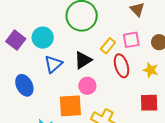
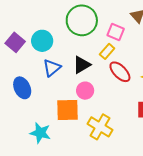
pink square: (131, 40) -> (116, 32), moved, turned 30
red ellipse: (121, 66) -> (120, 72), turned -30

